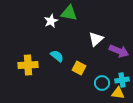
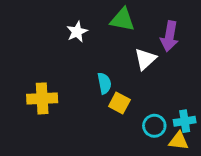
green triangle: (69, 13) -> (122, 20), moved
purple arrow: (119, 51) -> (169, 36), moved, turned 78
cyan semicircle: (57, 56) -> (104, 83), moved, turned 40

